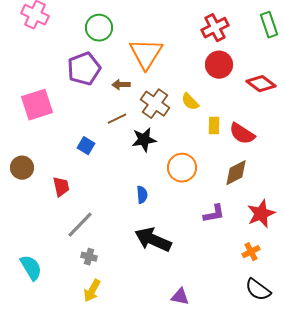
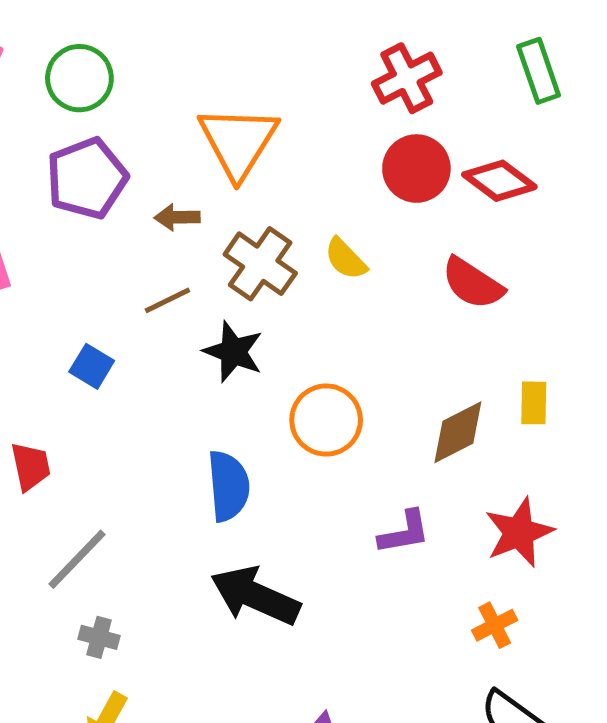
green circle: (99, 28) -> (79, 78), moved
red diamond: (261, 84) -> (499, 181), moved
yellow rectangle: (214, 126) -> (534, 403), moved
red semicircle: (242, 134) -> (473, 283), moved
black star: (144, 140) -> (233, 352), turned 30
blue semicircle: (142, 195) -> (228, 486), size x1.6

